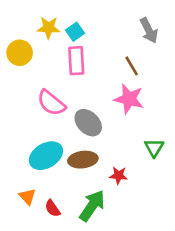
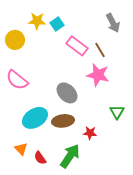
pink rectangle: (76, 61) -> (77, 46), moved, turned -50
pink semicircle: (51, 103) -> (17, 80), moved

